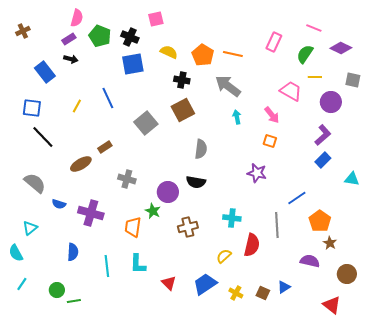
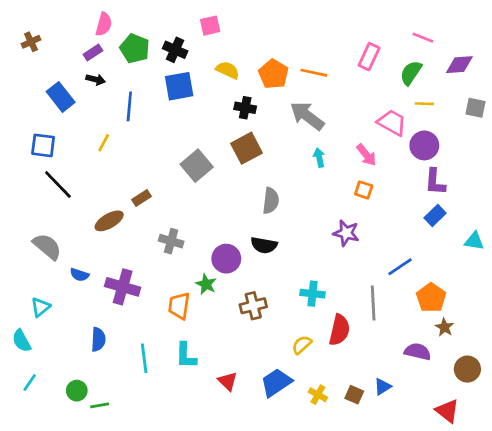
purple diamond: (341, 48) -> (459, 65), turned -30
blue line: (108, 98) -> (129, 106), moved, turned 30
purple circle: (331, 102) -> (424, 145), moved
purple L-shape: (323, 135) -> (435, 182), turned 135

